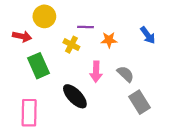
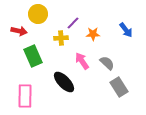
purple line: (86, 27) -> (73, 23), turned -48
yellow cross: (71, 45) -> (61, 38), turned -32
pink arrow: (96, 72) -> (82, 61), turned 144

